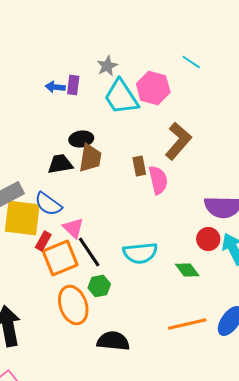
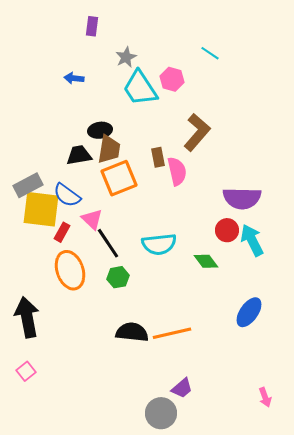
purple rectangle: (73, 85) -> (92, 26), moved
pink hexagon: (153, 88) -> (172, 79), size x0.7
orange square: (60, 258) -> (119, 178), moved
orange ellipse: (73, 305) -> (70, 270), moved
orange line: (187, 324) -> (172, 333), moved

